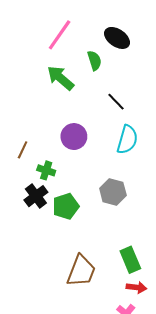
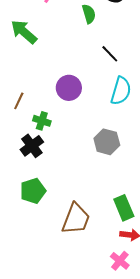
green arrow: (61, 78) -> (24, 32), moved
green pentagon: (66, 206) -> (33, 191), moved

